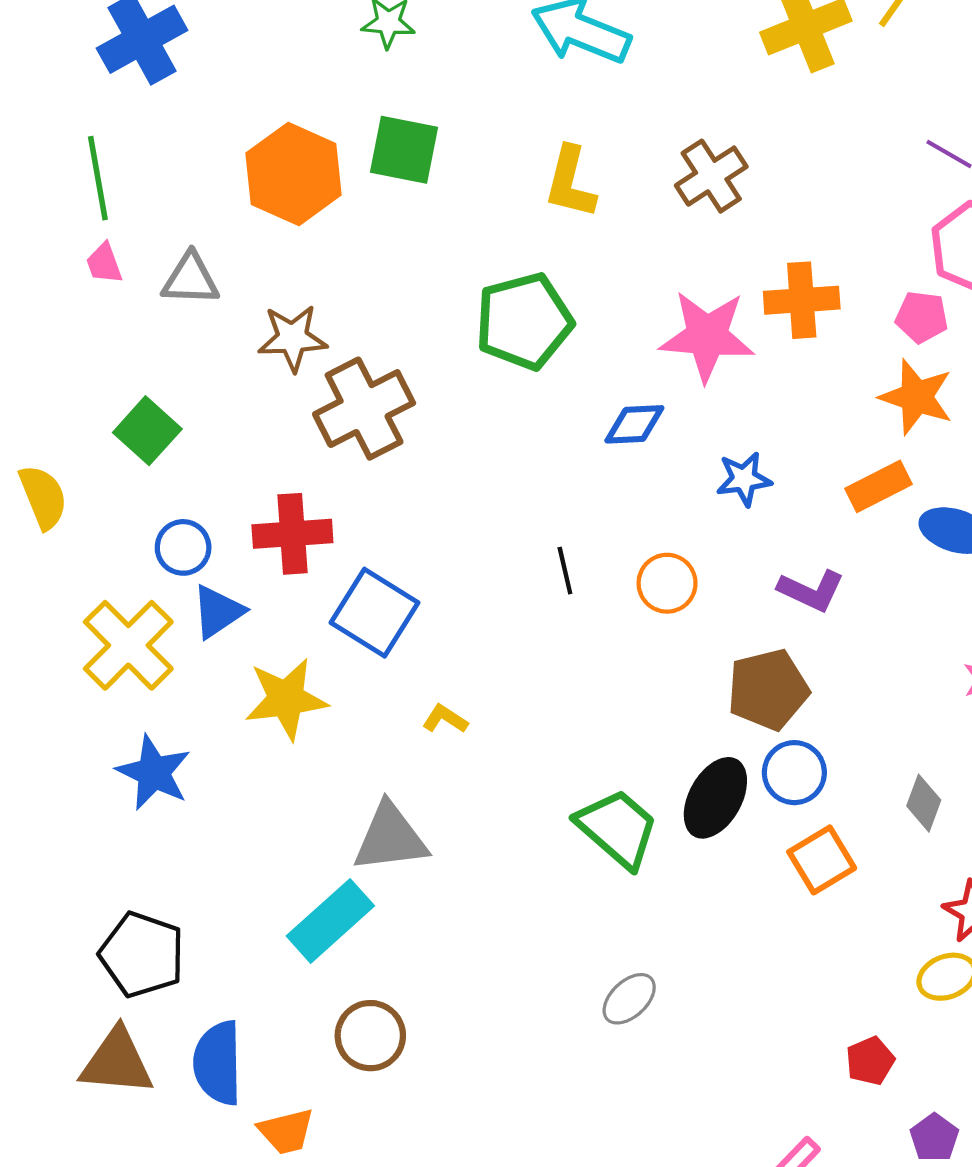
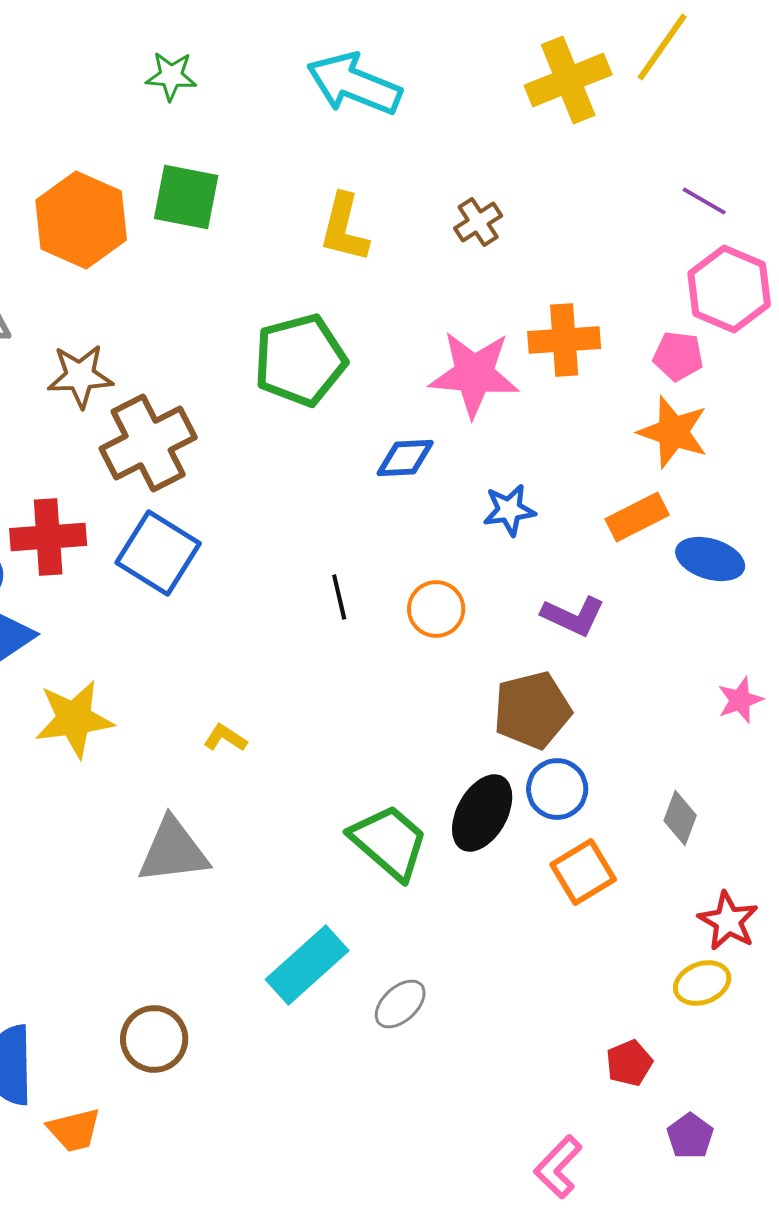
brown cross: (711, 176) -> (478, 222), size x0.7
red cross: (292, 534) -> (48, 537), moved
blue square: (375, 613) -> (158, 553), moved
cyan rectangle: (330, 921) -> (307, 965), moved

